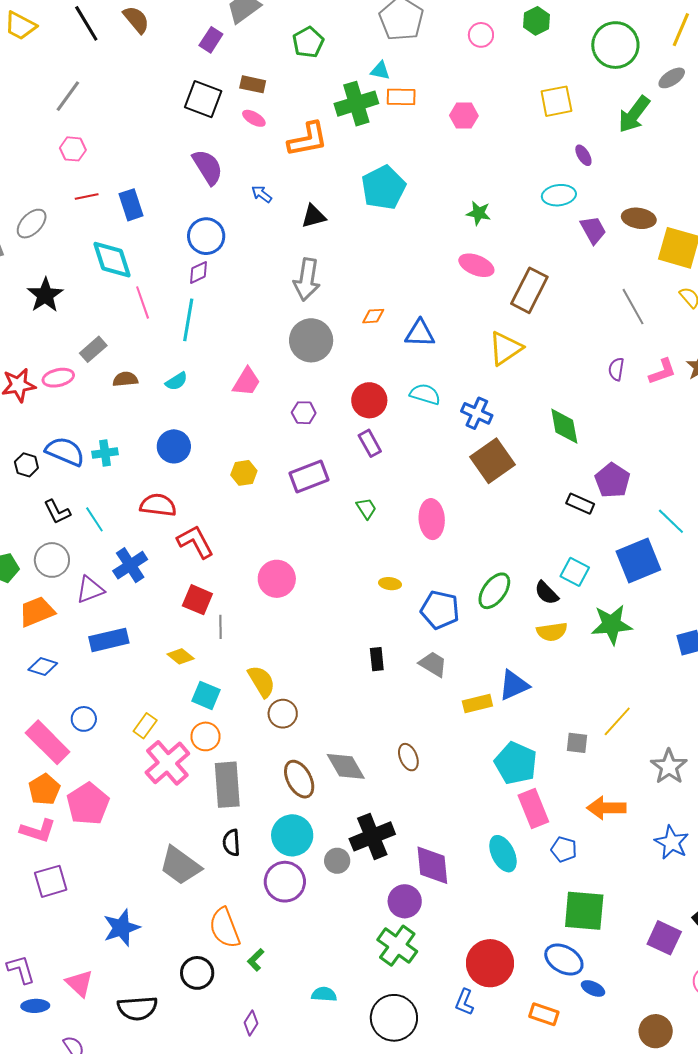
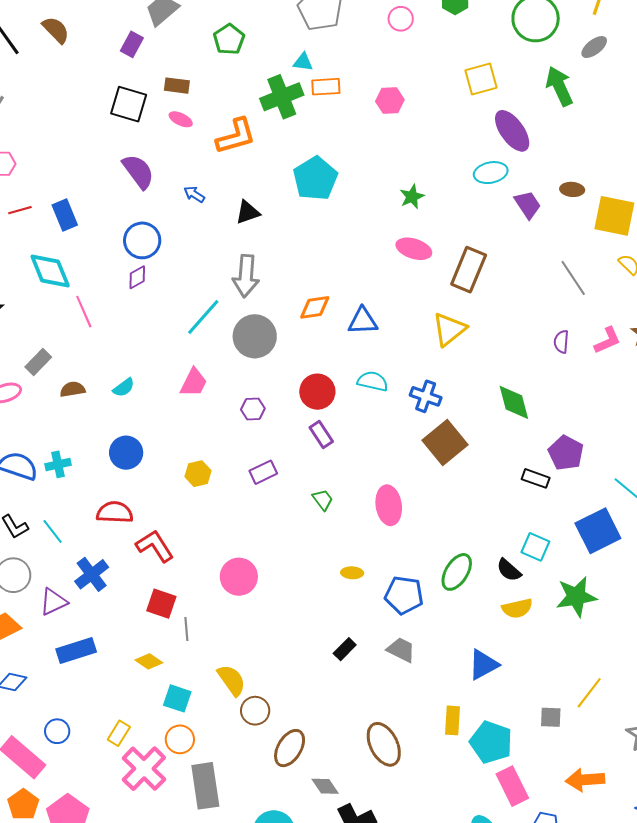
green arrow: (634, 114) -> (559, 86), turned 123
purple ellipse: (583, 155) -> (512, 131), size x2.0
green star: (479, 213) -> (412, 197), turned -30
brown ellipse: (639, 218) -> (572, 189), size x0.7
orange diamond: (373, 316) -> (315, 307), size x1.4
cyan line: (188, 320) -> (203, 317), moved, turned 36
purple rectangle: (309, 477) -> (263, 472), size x0.7
black rectangle: (377, 659) -> (345, 649), turned 55
yellow rectangle: (477, 704) -> (452, 720), moved, turned -68
brown ellipse: (408, 757) -> (384, 744), size x1.6
gray diamond: (346, 766) -> (325, 786), moved, size x0.7
brown ellipse: (299, 779) -> (290, 748), moved, turned 63

